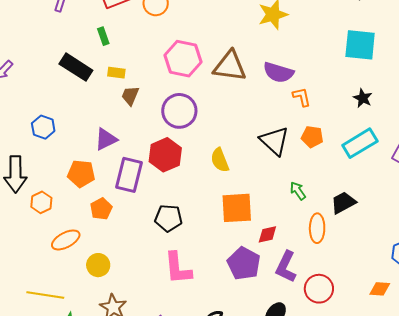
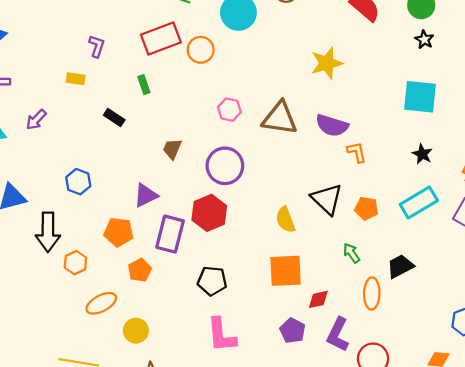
pink hexagon: (183, 59) -> (229, 110), size x0.6
black rectangle: (76, 67) -> (114, 117), size x0.6
yellow rectangle: (116, 73) -> (76, 79), moved
orange pentagon: (312, 137) -> (366, 208), moved
yellow semicircle: (220, 160) -> (285, 220), moved
purple pentagon: (244, 263) -> (293, 331), size x0.7

